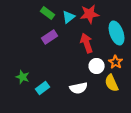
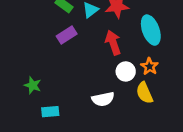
cyan rectangle: (43, 88) -> (50, 112), moved, turned 32

